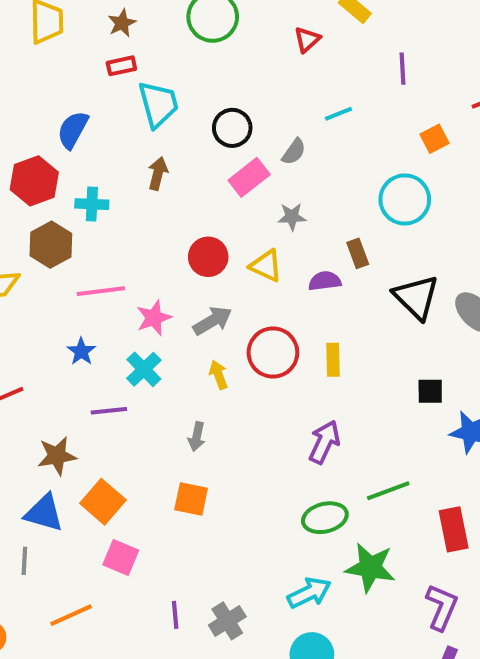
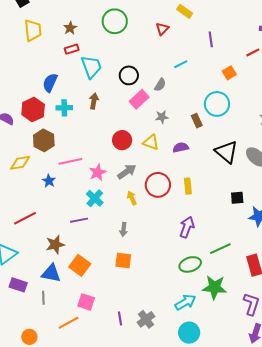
cyan cross: (92, 204) -> (64, 108), moved
brown rectangle: (358, 253) -> (197, 121), moved
blue star: (81, 351) -> (49, 181), moved
pink square: (121, 557) -> (86, 302), moved

